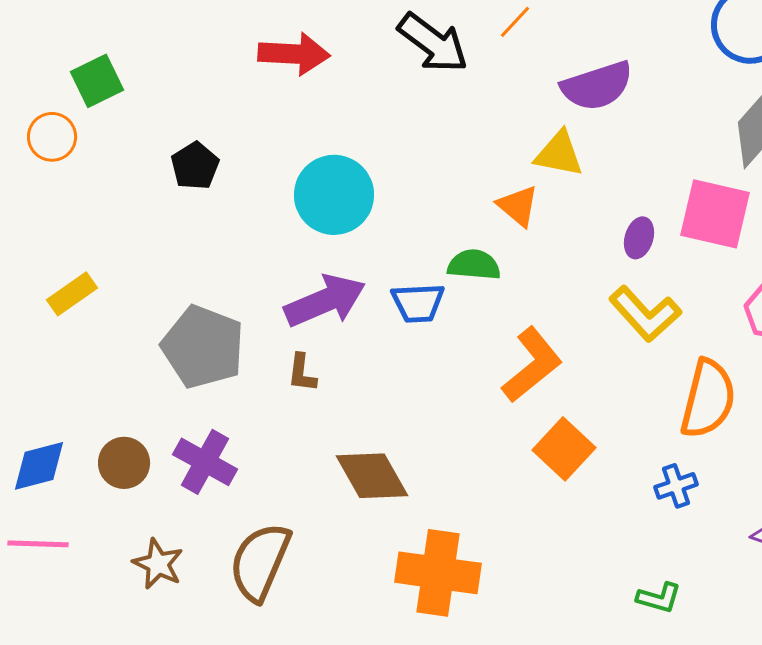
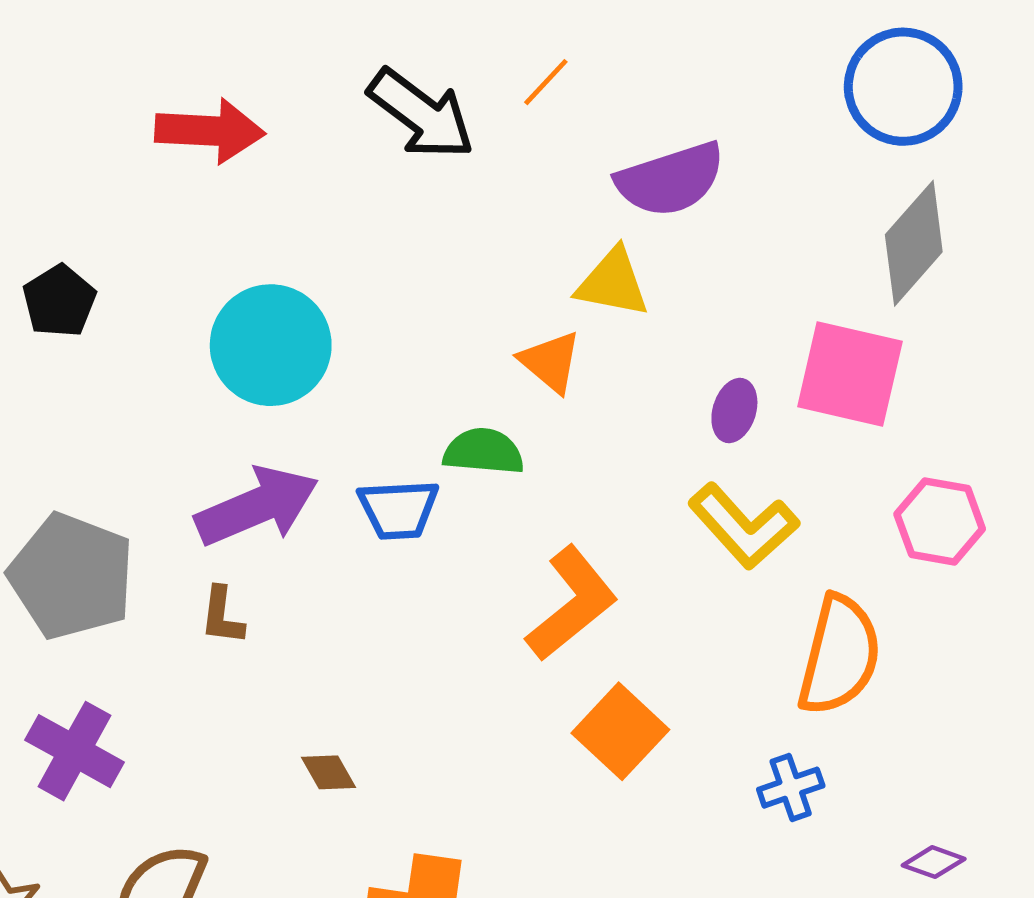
brown diamond: (372, 476) -> (328, 772), size x0.5

